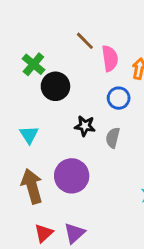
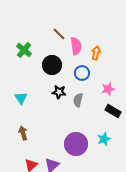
black circle: (55, 86) -> (52, 65), moved
purple circle: (72, 176) -> (76, 144), moved
brown arrow: (32, 186) -> (23, 133), size x0.6

